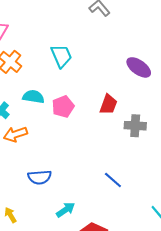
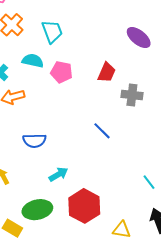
cyan trapezoid: (61, 56) -> (52, 31), moved
pink pentagon: (63, 107) -> (61, 72), turned 30
blue line: (113, 180) -> (102, 131), moved

